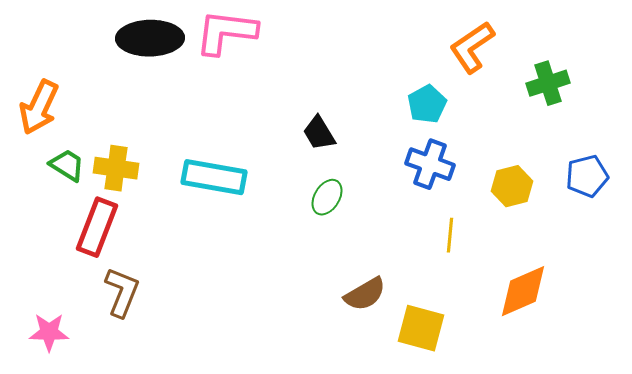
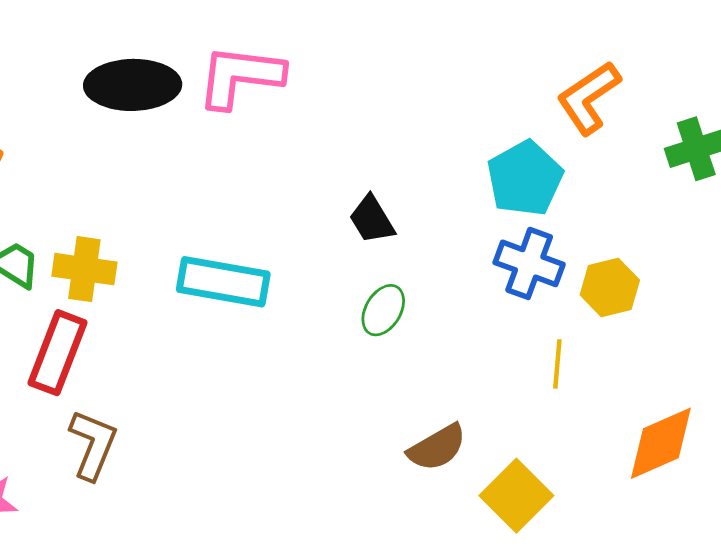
cyan pentagon: (427, 104) -> (525, 178), size x1.4
yellow hexagon: (512, 186) -> (610, 287), moved
yellow square: (421, 328) -> (516, 496), turned 30

